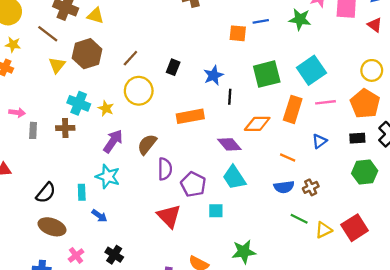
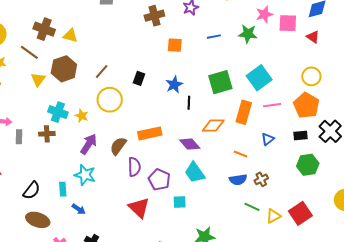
orange square: (238, 33) -> (175, 45), moved
orange rectangle: (190, 116) -> (150, 133), moved

